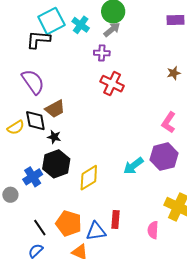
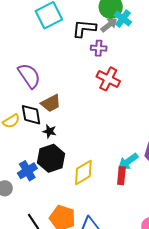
cyan cross: (81, 25) -> (123, 19), moved
black L-shape: (38, 39) -> (84, 28), moved
red rectangle: (116, 220) -> (121, 176), moved

